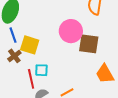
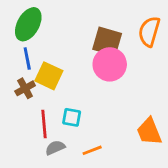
brown square: (89, 44) -> (107, 41), moved
cyan square: (41, 70) -> (72, 117), moved

